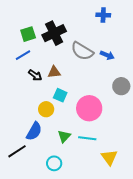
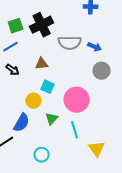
gray semicircle: (82, 51) -> (70, 43), turned -30
black arrow: (35, 75) -> (13, 70), moved
gray circle: (121, 86) -> (102, 71), moved
green triangle: (64, 136) -> (52, 119), moved
cyan line: (87, 138) -> (75, 130), turned 66

